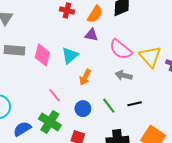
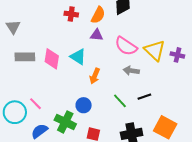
cyan triangle: (70, 55) -> (78, 57), turned -42
pink line: (54, 95) -> (36, 104), moved
blue circle: (83, 109) -> (84, 105), moved

